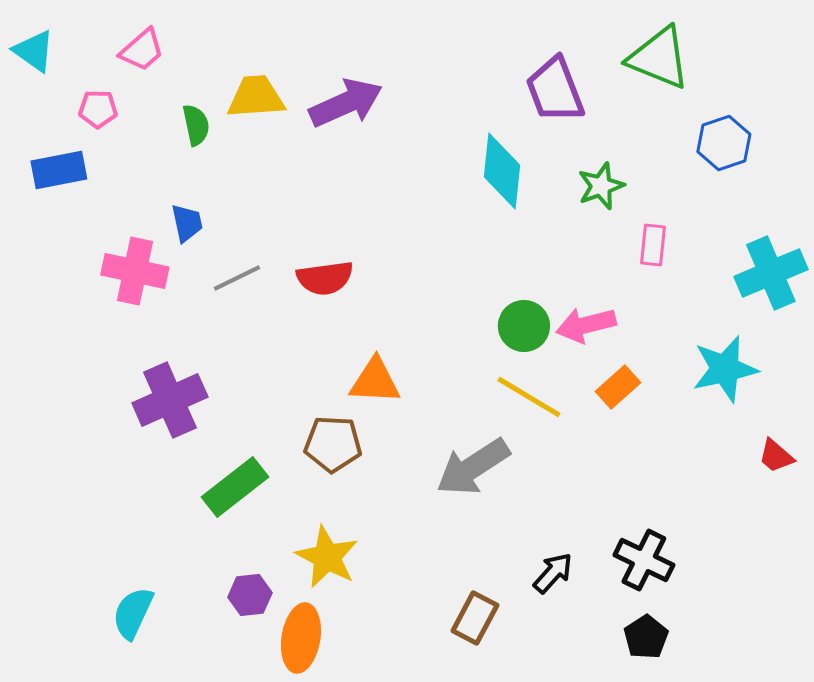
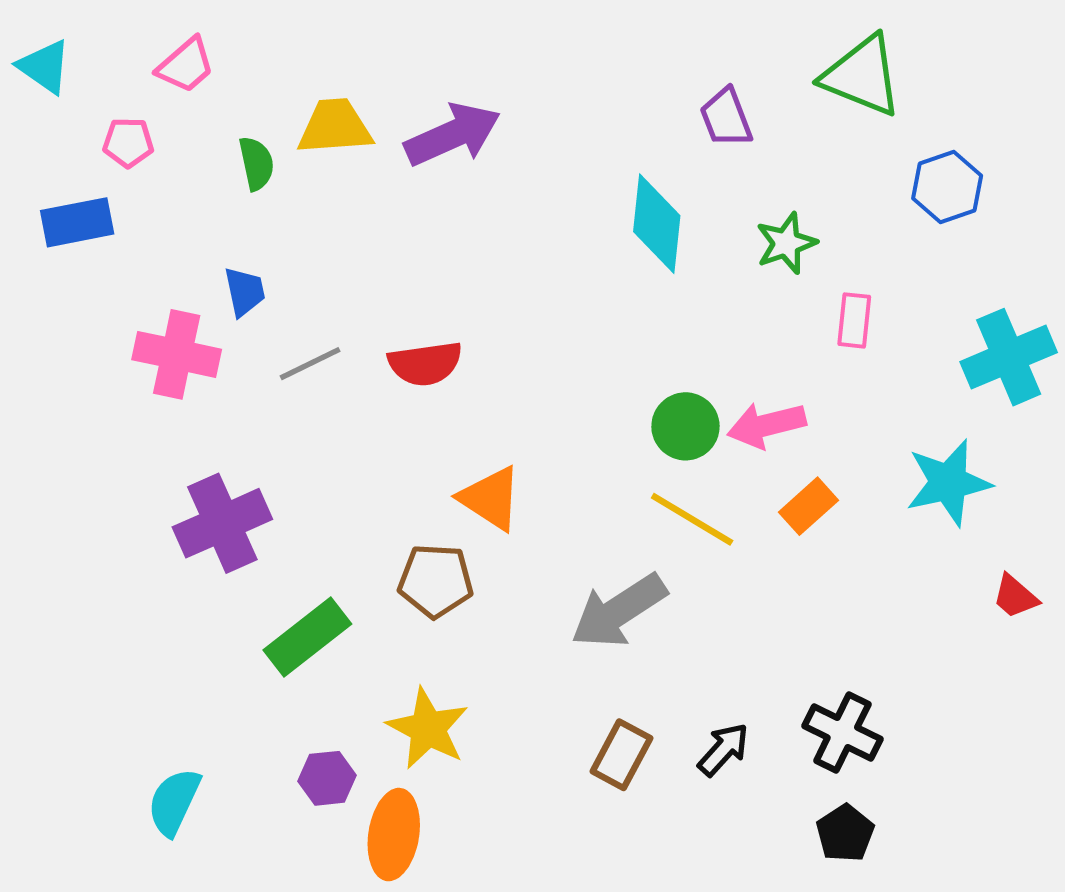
purple trapezoid: (555, 90) -> (726, 118), size x0.7
orange triangle: (375, 381) -> (491, 498), turned 30
brown rectangle: (475, 618) -> (621, 755), moved

